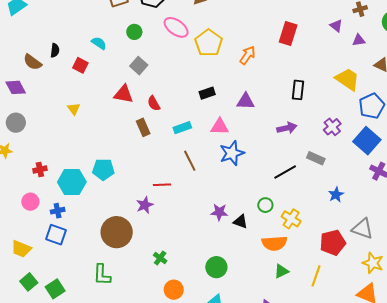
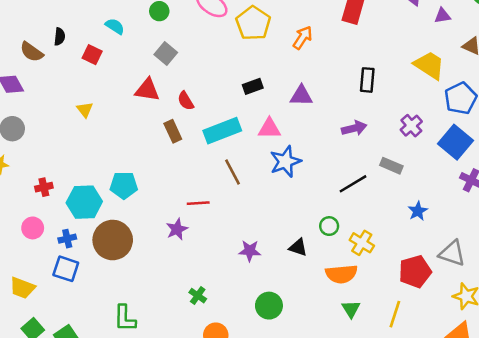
cyan rectangle: (182, 128) -> (222, 131), size x1.6
purple star: (219, 212) -> (250, 251), moved
brown circle: (117, 232) -> (113, 240), moved
green triangle: (281, 271) -> (351, 309), turned -35

